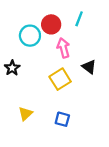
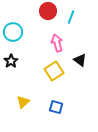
red circle: (51, 24) -> (48, 11), moved
cyan circle: (30, 36) -> (13, 32), moved

